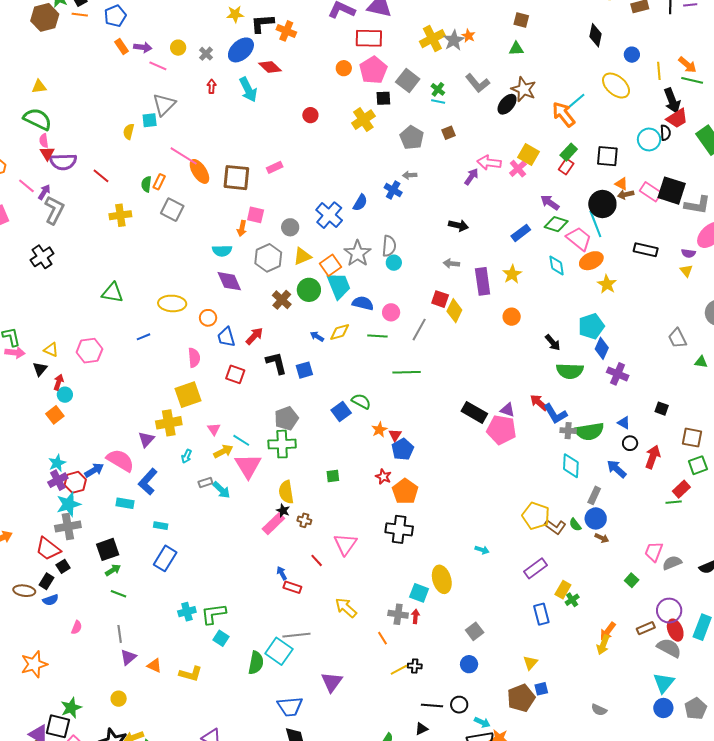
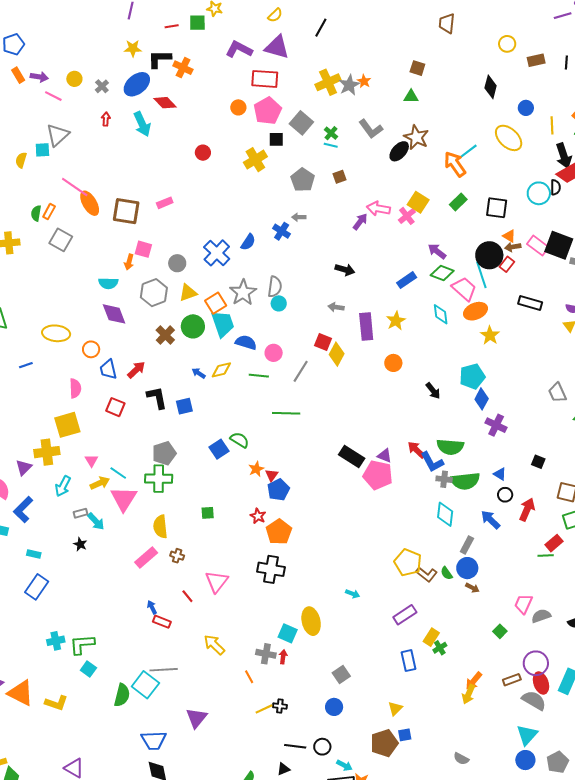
red rectangle: (566, 167) -> (507, 264), moved
green semicircle: (570, 371) -> (450, 447), moved
cyan arrow: (186, 456) -> (63, 486), size x1.5
black star: (283, 511) -> (80, 544), moved
orange triangle: (154, 666) -> (21, 693), size x1.8

